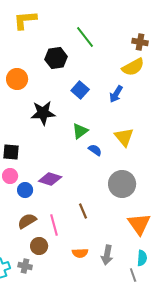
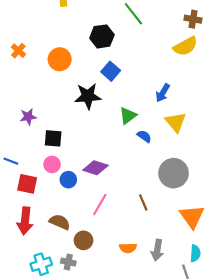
blue square: (80, 90) -> (111, 71), moved
blue arrow: (116, 94) -> (163, 93), moved
brown line: (83, 211) -> (143, 202), moved
brown semicircle: (27, 221) -> (60, 222), moved, turned 54
pink line: (54, 225) -> (100, 205), moved, turned 45

